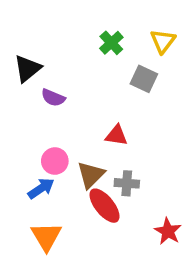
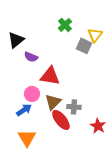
yellow triangle: (163, 41) -> (95, 35), moved
red triangle: (116, 135) -> (50, 76), moved, size x1.5
red star: (168, 231) -> (98, 126), moved

